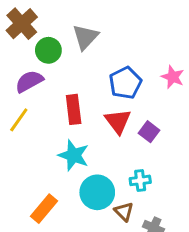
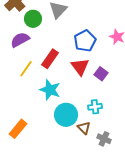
red rectangle: (74, 109) -> (50, 59), turned 42
yellow line: (19, 120) -> (26, 69), moved
orange rectangle: (44, 209) -> (18, 129), moved

